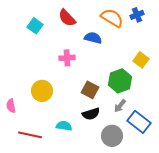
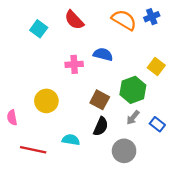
blue semicircle: (93, 38) -> (103, 54), moved
black semicircle: (91, 114) -> (101, 126), turned -48
blue rectangle: (139, 122) -> (157, 124), moved, size x0.6

